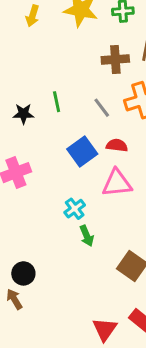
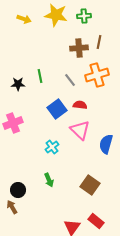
yellow arrow: (32, 16) -> (24, 19), turned -88
pink triangle: (117, 183) -> (80, 130), turned 50
green arrow: (87, 236) -> (49, 180), moved

